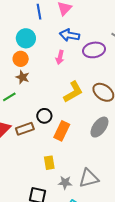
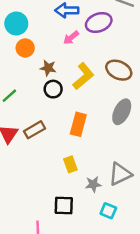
pink arrow: (60, 57) -> (71, 38), moved, turned 48
orange circle: (21, 59) -> (25, 48), moved
brown star: (23, 77) -> (48, 68), moved
black circle: (44, 116) -> (53, 89), moved

